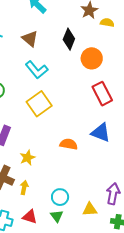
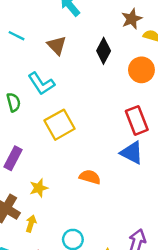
orange circle: (92, 58) -> (141, 70), moved
cyan L-shape: (37, 70) -> (41, 84), moved
blue triangle: (101, 133) -> (132, 153), moved

